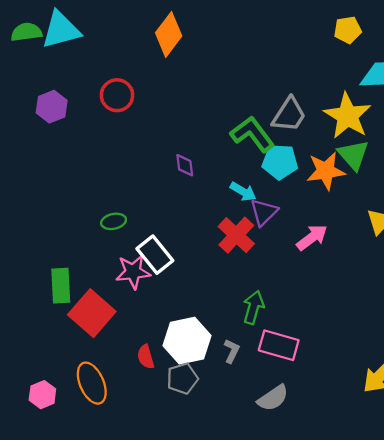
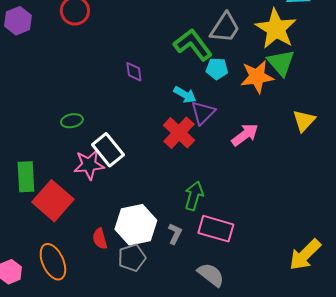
cyan pentagon: (280, 162) -> (217, 69), size x0.7
gray semicircle: (273, 398) -> (211, 275), turned -108

